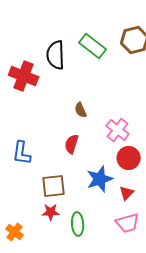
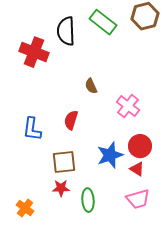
red semicircle: (72, 144) -> (71, 120), moved
red circle: (129, 158) -> (140, 146), moved
red triangle: (127, 193) -> (137, 169), turned -42

